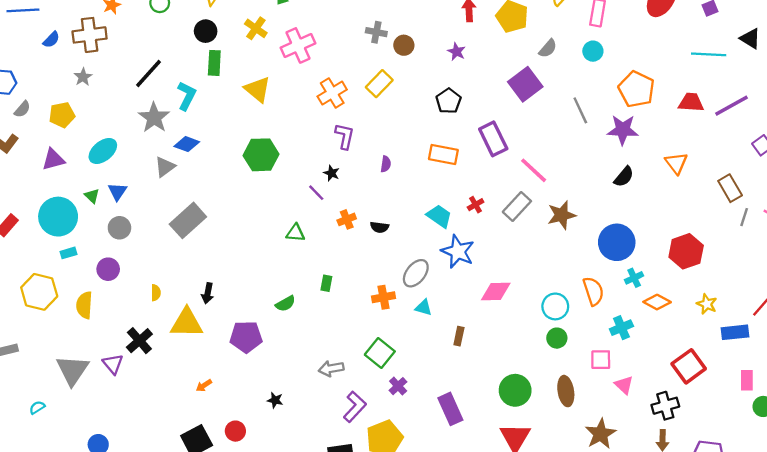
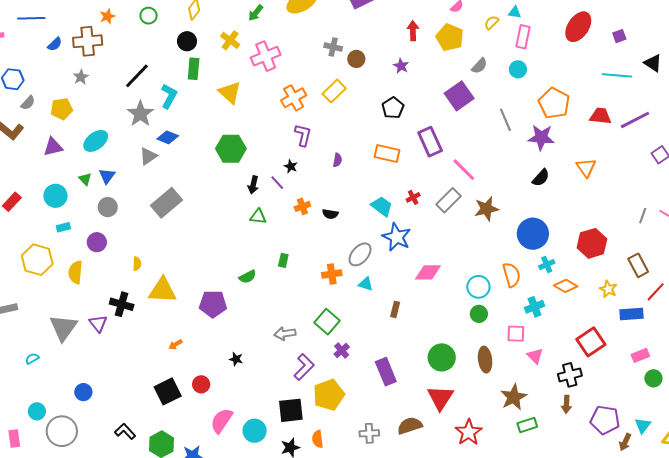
brown rectangle: (730, 188) -> (638, 265), moved
cyan circle: (58, 217) -> (55, 196), size x0.7
black arrow: (208, 293) -> (253, 185), moved
black cross: (139, 341) -> (122, 304), turned -35
pink rectangle: (747, 380) -> (640, 355), turned 66

